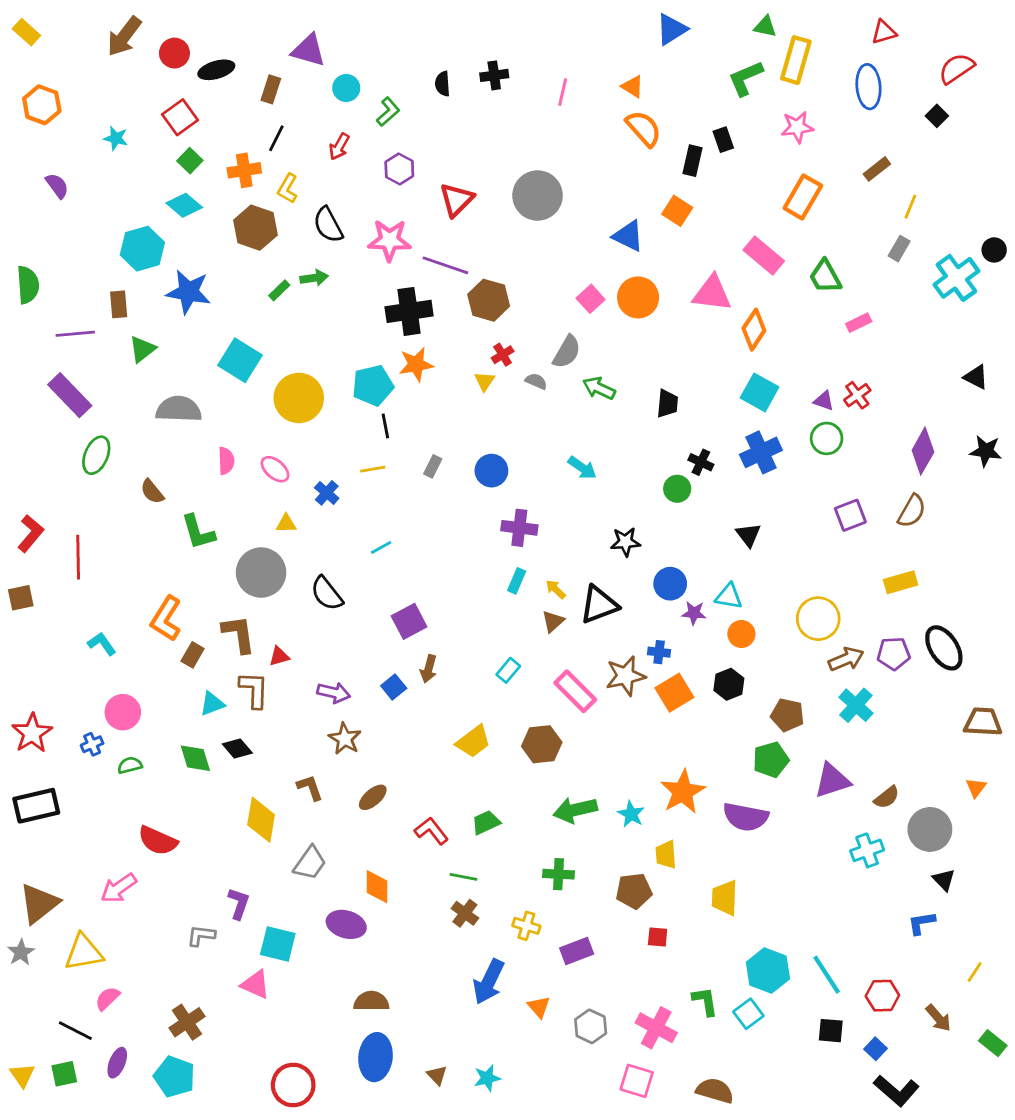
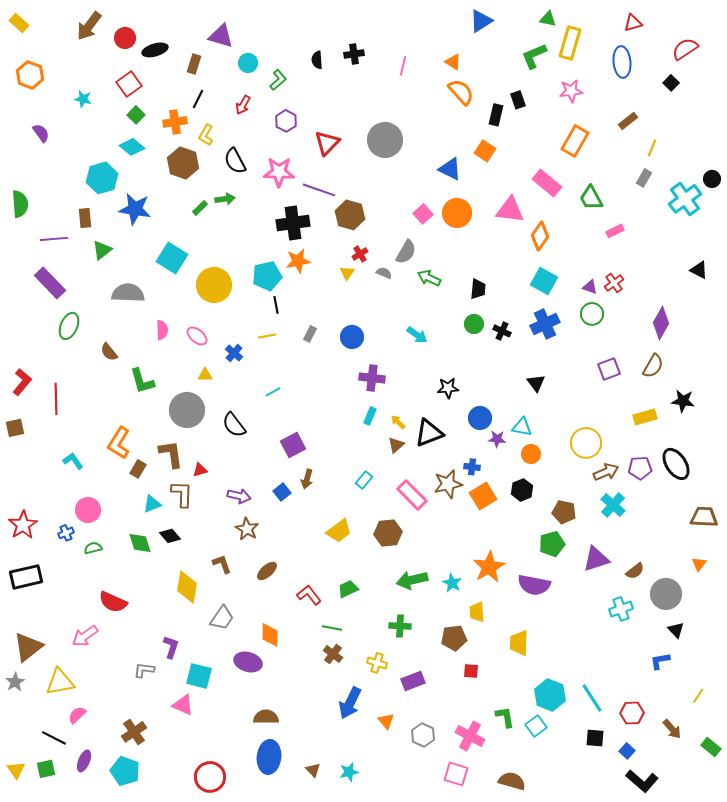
black star: (986, 451) -> (683, 401), moved
green circle: (677, 489) -> (474, 324), moved

